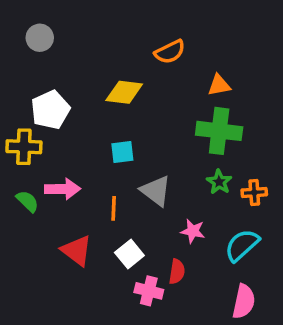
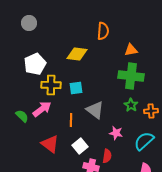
orange semicircle: (170, 52) -> (103, 31), turned -60
yellow cross: (24, 147) -> (51, 85), moved
pink arrow: (63, 189) -> (42, 109), turned -36

